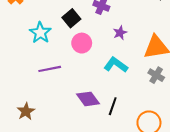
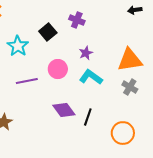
purple star: (120, 33) -> (86, 53), moved
pink circle: (82, 43) -> (58, 69), moved

